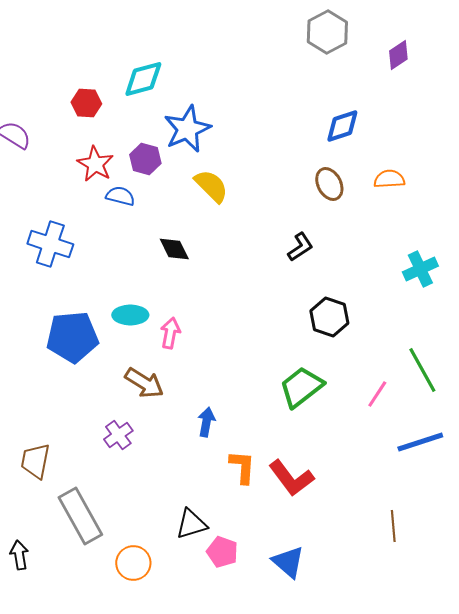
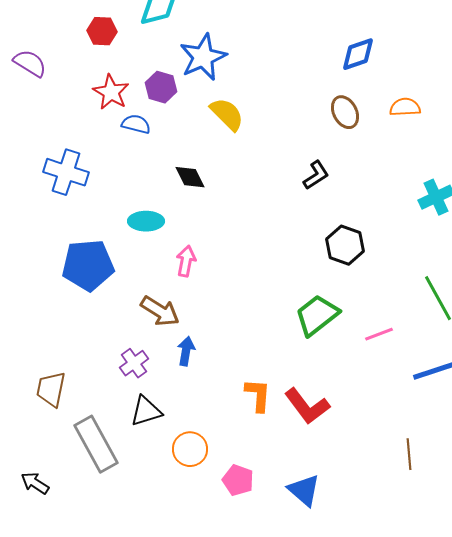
cyan ellipse: (130, 315) -> (146, 221), moved
pink line: (377, 394) -> (379, 334), moved, turned 36
blue arrow: (206, 422) -> (186, 351), moved
black triangle: (191, 524) -> (146, 411), moved
black arrow: (19, 555) -> (35, 483), turned -48
orange circle: (133, 563) -> (190, 449), moved

